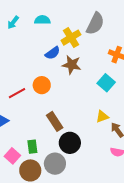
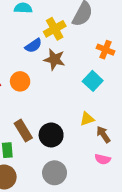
brown rectangle: (55, 121) -> (23, 131), moved
black circle: (70, 143) -> (51, 135), moved
gray circle: (55, 164) -> (55, 173), moved

